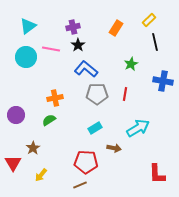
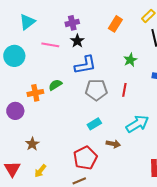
cyan circle: (26, 57) -> (14, 56), moved
blue L-shape: (86, 69) -> (85, 65), turned 130
orange cross: (55, 98) -> (35, 93), moved
green semicircle: (49, 120) -> (55, 85), moved
red pentagon: (86, 162) -> (85, 158), turned -30
red triangle: (13, 163) -> (12, 169), moved

